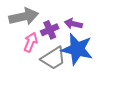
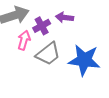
blue star: (77, 49) -> (84, 60), moved

